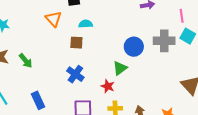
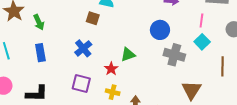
gray cross: (164, 41) -> (174, 55), moved
blue circle: (134, 47) -> (160, 30), moved
blue rectangle: (38, 100) -> (40, 53), moved

